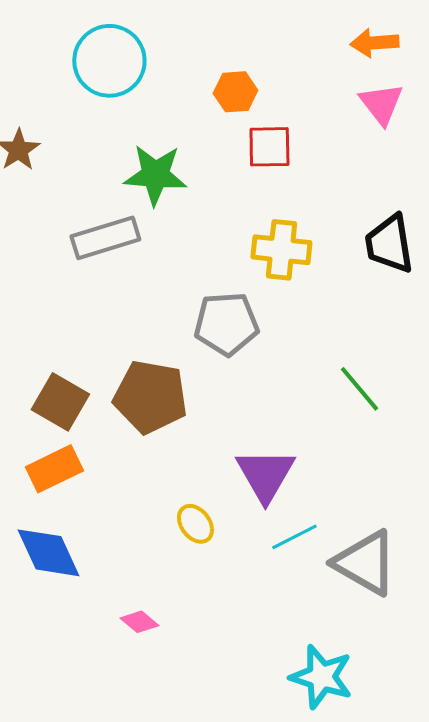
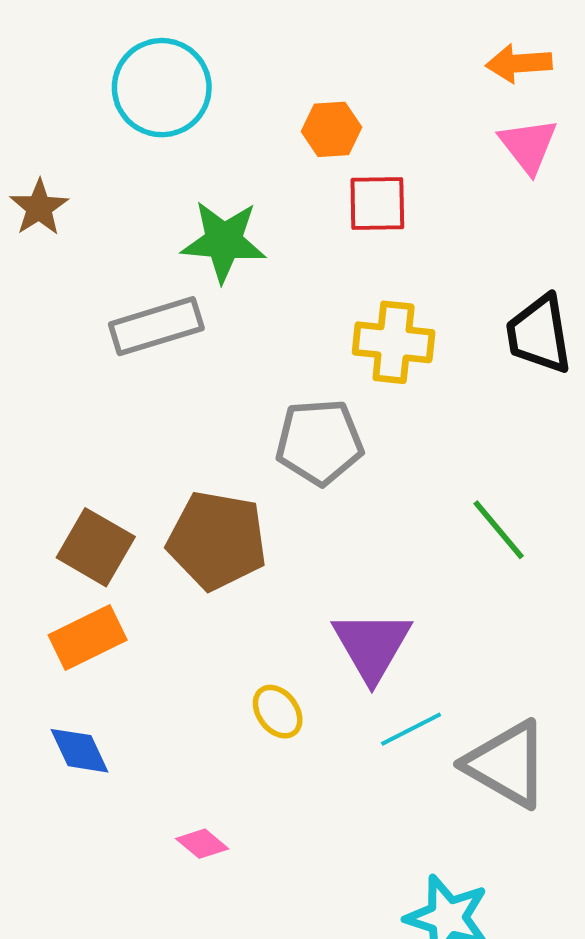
blue diamond: (48, 553) -> (80, 751), size x0.7

